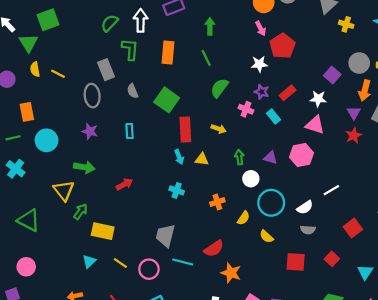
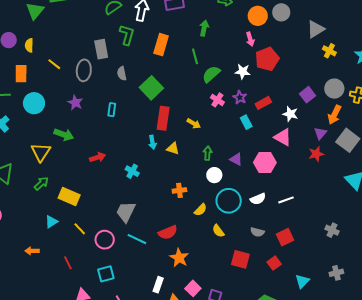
yellow semicircle: (35, 69) -> (29, 45), moved
yellow line: (58, 74) -> (54, 64), moved
green semicircle: (219, 88) -> (211, 74), moved
pink cross: (246, 109) -> (217, 100), moved
cyan cross: (177, 190) -> (132, 171), moved
white semicircle: (305, 207) -> (258, 199), moved
green arrow: (81, 212) -> (41, 183), moved
red square: (353, 228) -> (285, 237), moved

